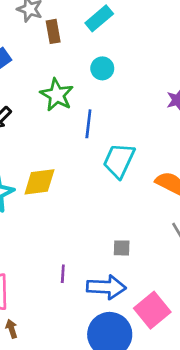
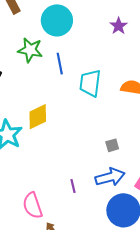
cyan circle: (102, 68) -> (57, 20), size x1.8
purple line: (63, 274) -> (73, 186), moved

